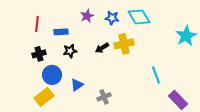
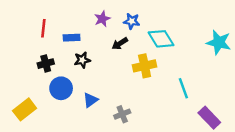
cyan diamond: (139, 17) -> (161, 39), moved
cyan star: (186, 36) -> (219, 42), turned -30
yellow cross: (124, 44) -> (145, 66), moved
black arrow: (102, 48) -> (120, 44), moved
yellow rectangle: (44, 97) -> (25, 109), moved

